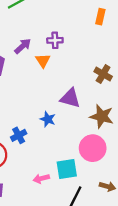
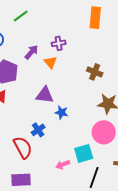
orange rectangle: (100, 17) -> (95, 18), size x1.5
brown cross: (103, 74) -> (95, 72), moved
purple triangle: (70, 98) -> (45, 95), moved

